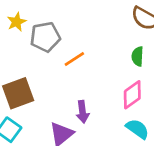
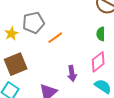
yellow star: (17, 22) -> (11, 34), moved
purple arrow: (83, 112) -> (72, 73), moved

